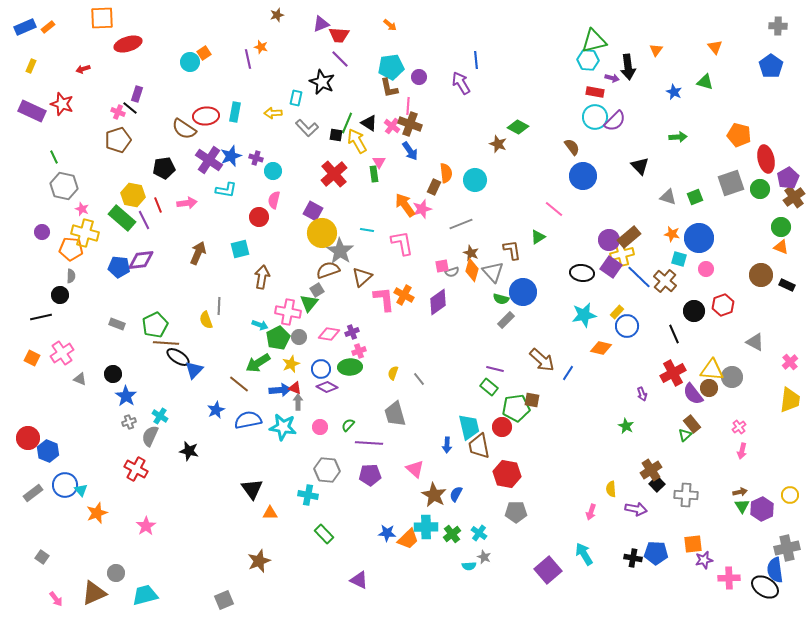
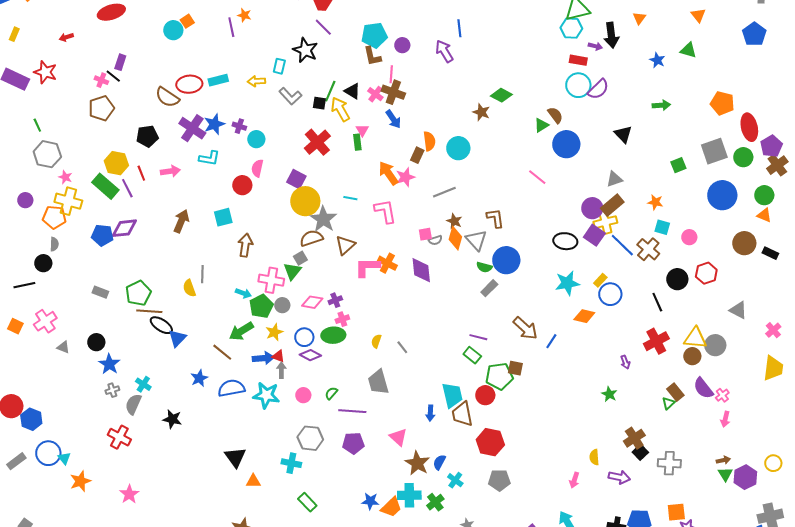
cyan rectangle: (235, 112) -> (218, 80), turned 66
gray triangle: (668, 197) -> (614, 179), moved, turned -36
green triangle: (538, 237) -> (541, 125), moved
blue circle: (699, 238) -> (722, 195), moved
pink L-shape: (384, 299) -> (367, 267), turned -84
purple diamond: (438, 302) -> (421, 270), turned -60
purple semicircle: (693, 394) -> (703, 388), moved
cyan cross: (479, 533) -> (455, 480), moved

